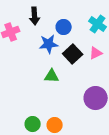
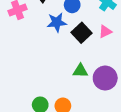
green triangle: (52, 76) -> (80, 71), moved

